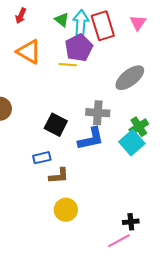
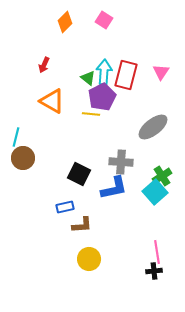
green triangle: (62, 20) -> (88, 78), moved
red rectangle: (103, 26) -> (126, 75), turned 32
pink line: (119, 241) -> (157, 252), moved, turned -70

